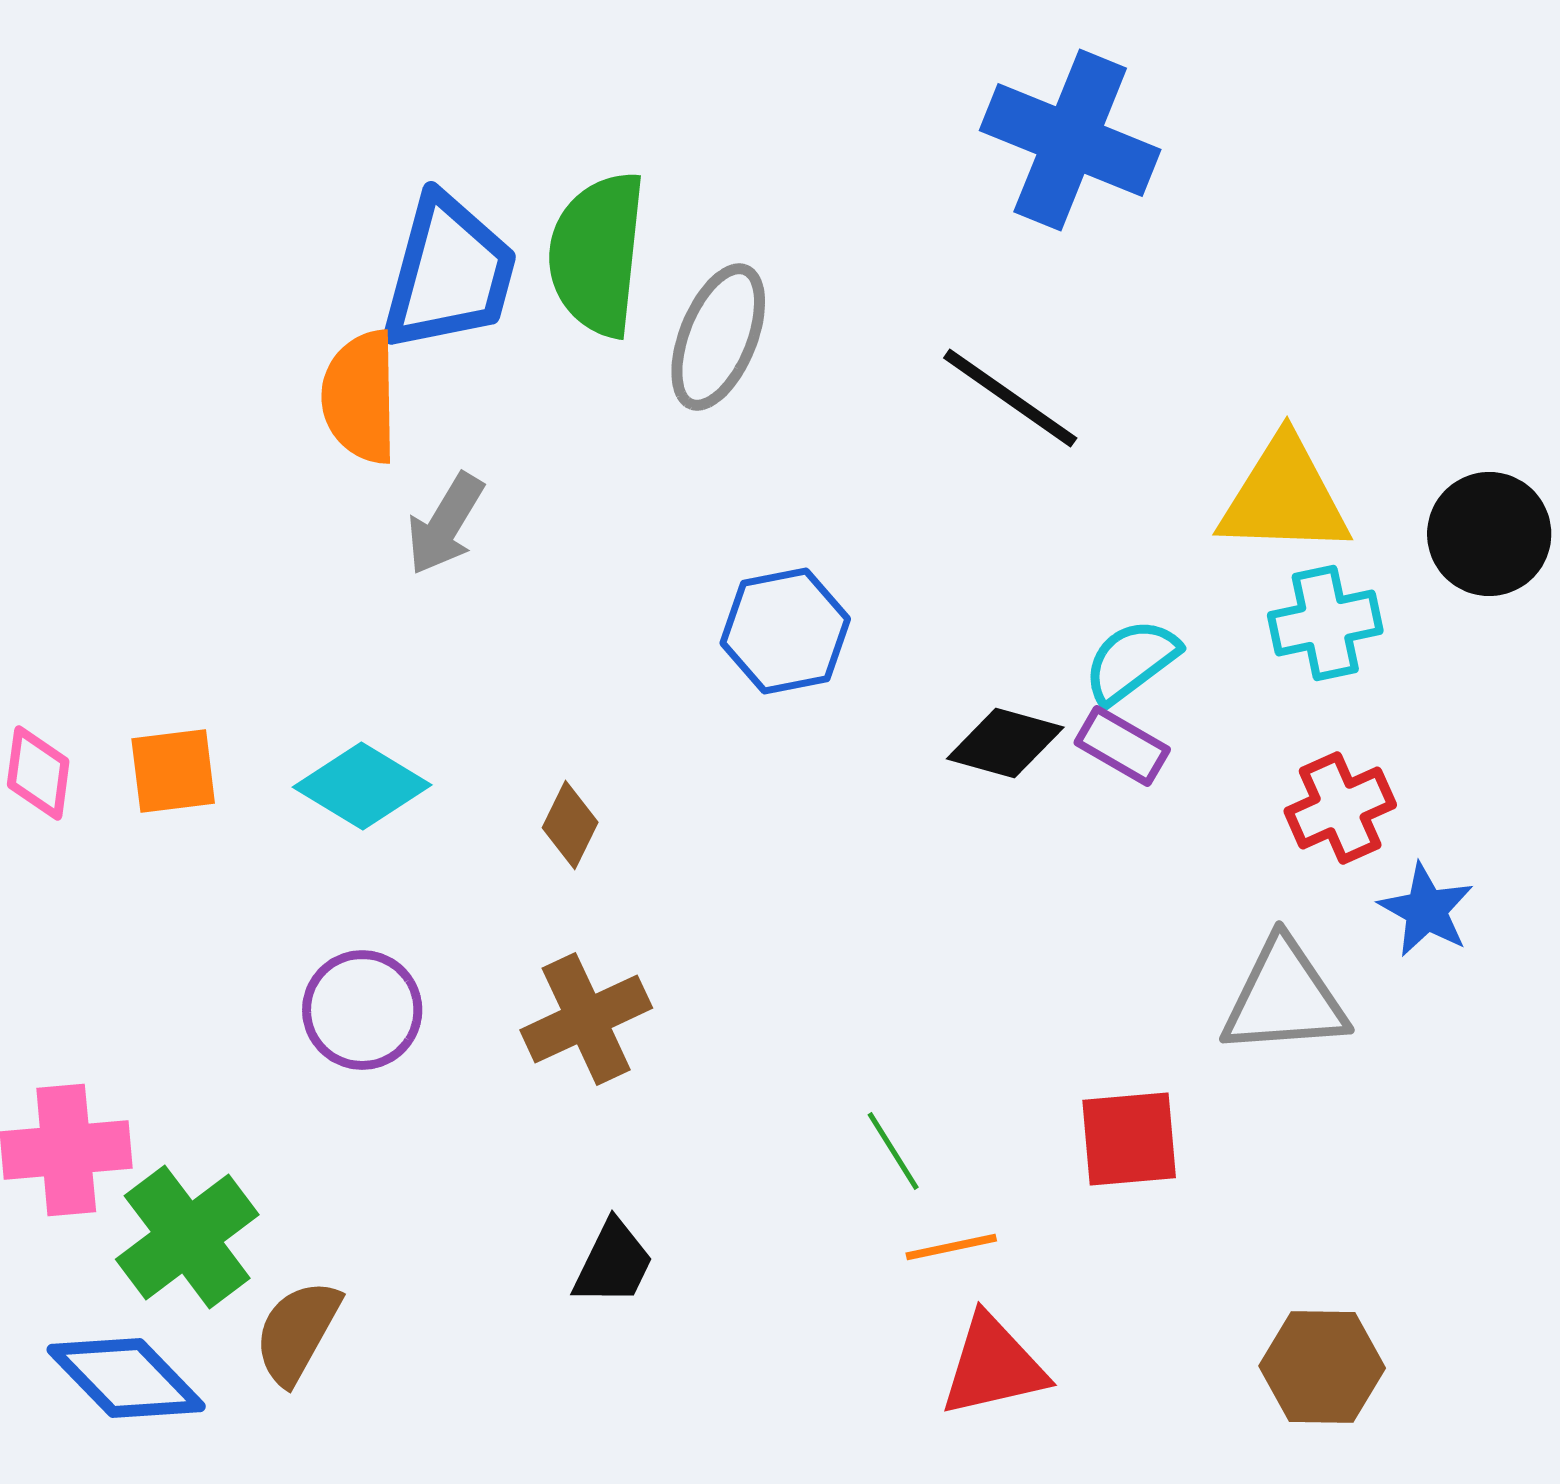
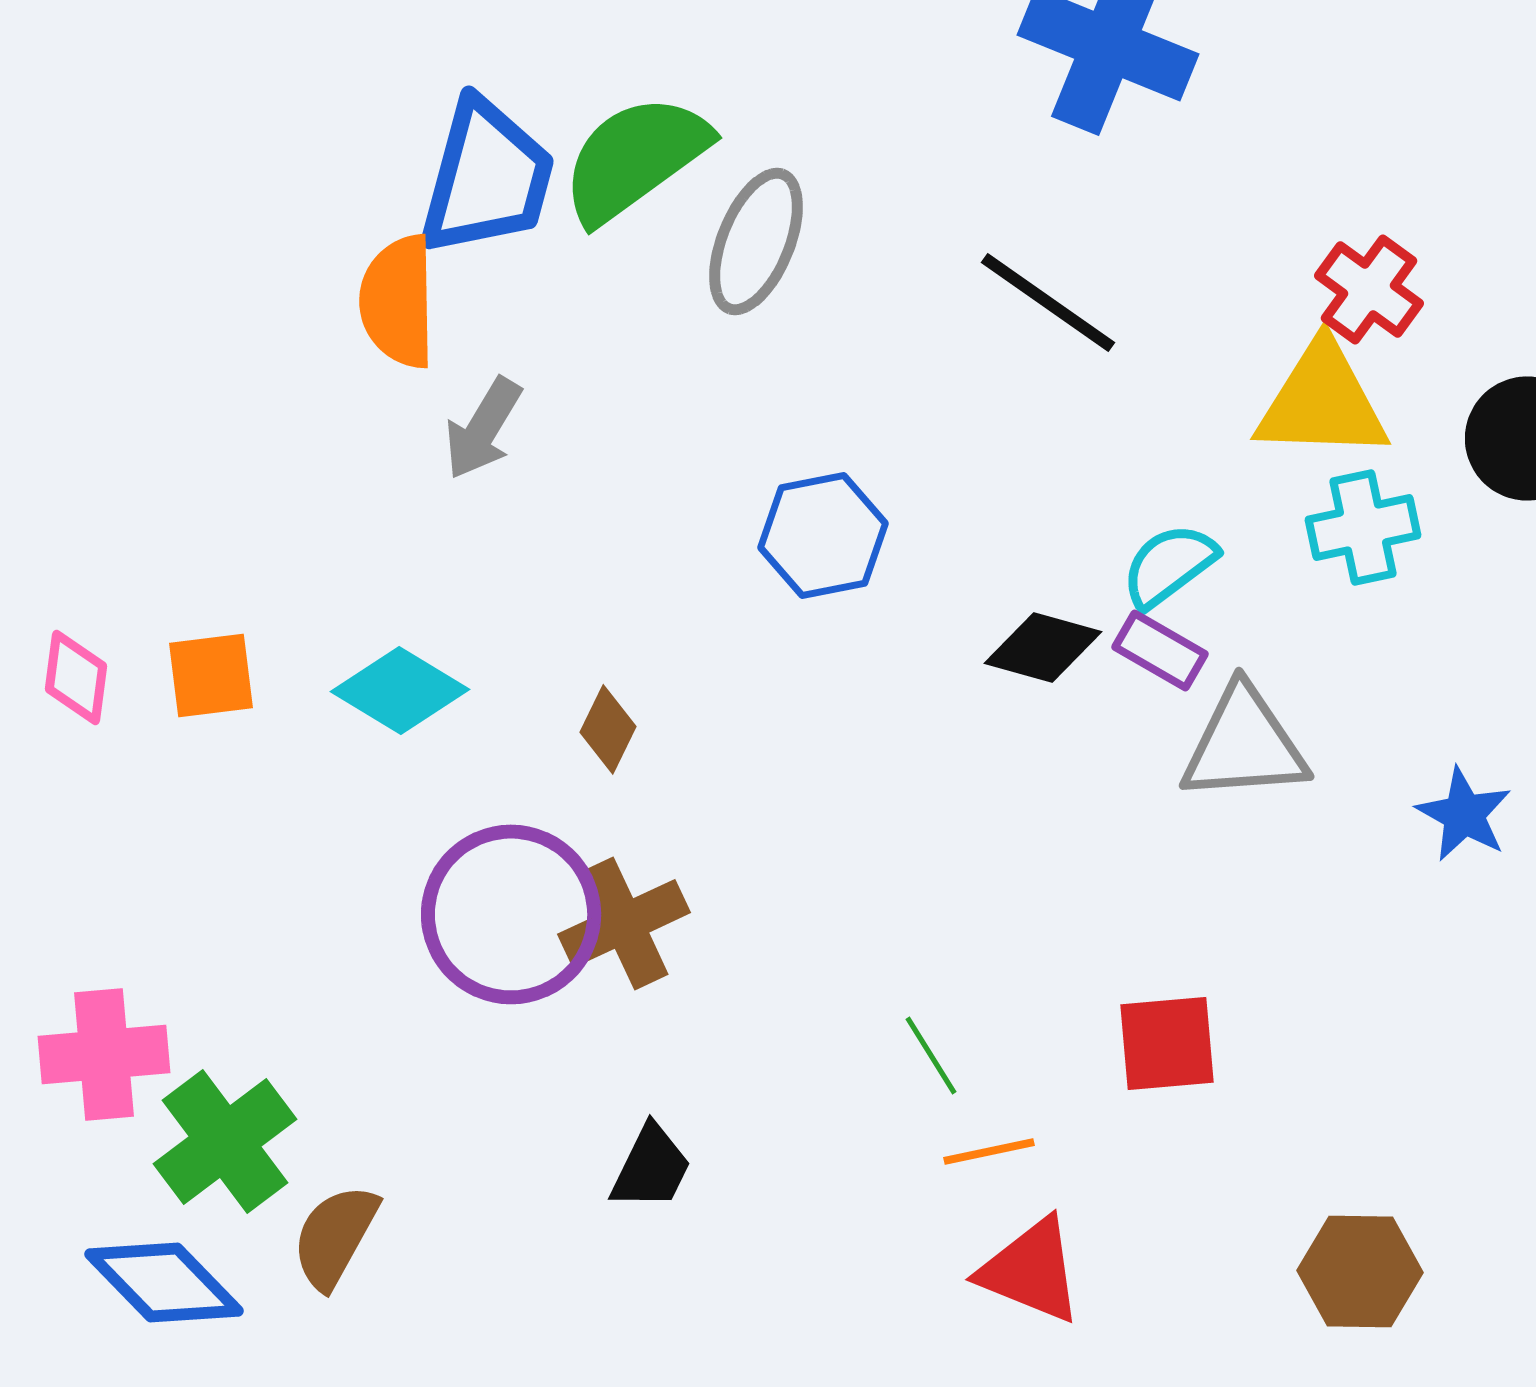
green semicircle: (597, 254) -> (635, 158), turned 48
red cross: (1340, 808) -> (1369, 289), moved, turned -30
gray triangle: (1284, 998) -> (1244, 744), moved
purple circle: (362, 1010) -> (511, 914), moved, size x1.5
red triangle: (993, 1366) -> (1031, 1270), turned 35

